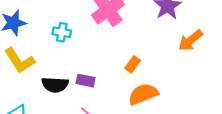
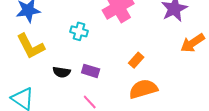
cyan cross: (62, 32) -> (79, 31), moved
black semicircle: (55, 85) -> (62, 72), size x0.7

